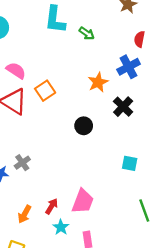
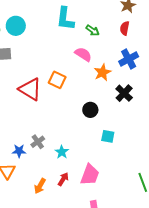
red semicircle: (139, 39) -> (125, 28), moved
pink semicircle: (16, 71) -> (83, 54), moved
orange square: (45, 91) -> (57, 80), turned -30
cyan square: (130, 163) -> (108, 136), moved
cyan star: (61, 227) -> (62, 152), moved

